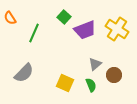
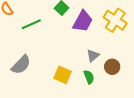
purple trapezoid: (85, 30) -> (83, 21), turned -40
green line: (34, 33) -> (31, 24), turned 42

